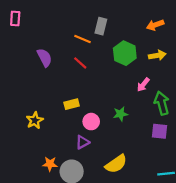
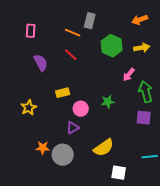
pink rectangle: (15, 18) -> (31, 31), moved
purple semicircle: (44, 58) -> (41, 63), moved

